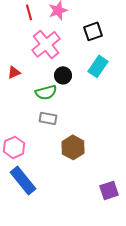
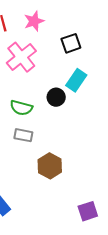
black circle: (63, 75) -> (56, 97), moved
green semicircle: (46, 92) -> (21, 108), turned 30

